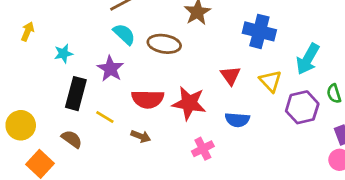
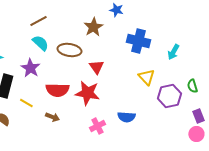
cyan arrow: (308, 59) -> (173, 52), moved, size x0.7
red triangle: (230, 76) -> (96, 67), moved
blue semicircle: (237, 120) -> (126, 117), moved

